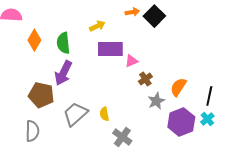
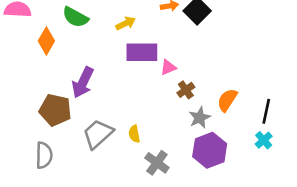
green semicircle: (63, 43) -> (75, 17), moved, turned -55
purple hexagon: (181, 122) -> (210, 150), moved

